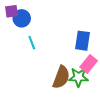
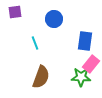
blue circle: (22, 18) -> (54, 19), moved
brown semicircle: (61, 77) -> (41, 77), moved

